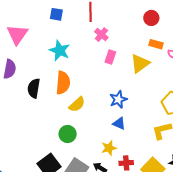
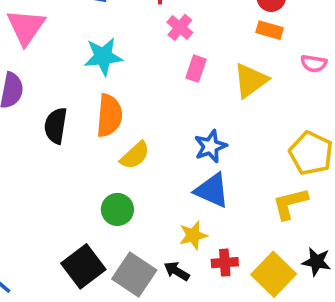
orange rectangle: (156, 44) -> (270, 30), moved
cyan star: (60, 51) -> (103, 57), turned -30
blue triangle: (119, 124) -> (212, 190), size x1.5

